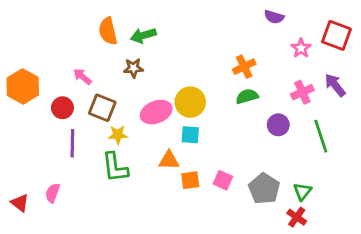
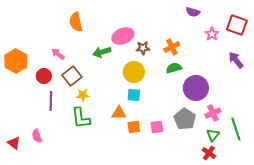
green arrow: (143, 35) -> (102, 52), moved
brown star: (133, 68) -> (143, 48), moved
pink cross: (302, 92) -> (213, 113), moved
brown square: (102, 108) -> (72, 76), turned 30
pink ellipse: (156, 112) -> (123, 36), moved
purple circle: (278, 125) -> (196, 88), size x1.6
green line: (321, 136) -> (236, 129), moved
pink square: (223, 180) -> (157, 127), turned -32
gray pentagon: (264, 189) -> (185, 119), moved
pink semicircle: (53, 193) -> (37, 136), turned -40

